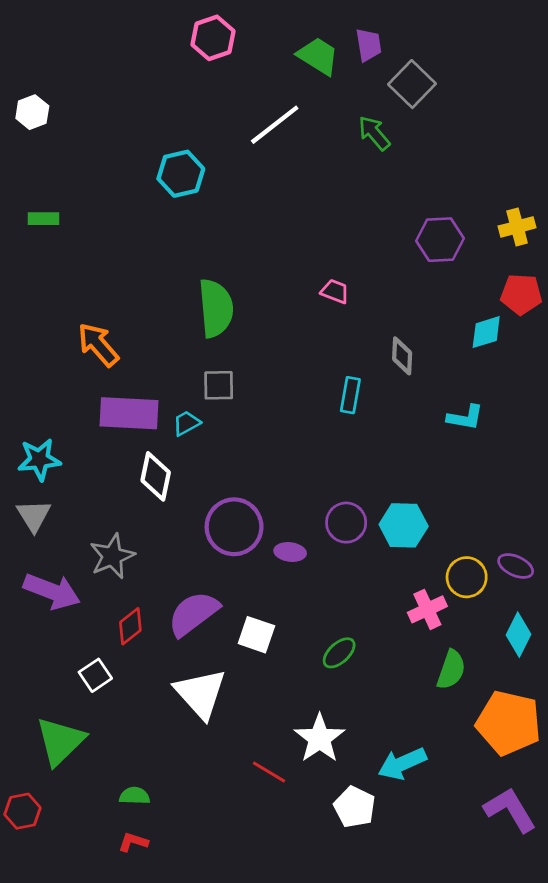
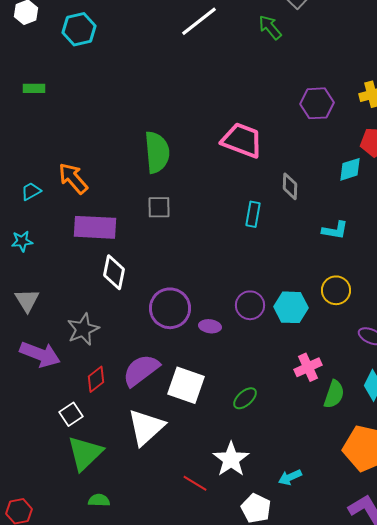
cyan hexagon: (181, 174) -> (79, 29), moved
pink trapezoid: (335, 291) -> (242, 140), size x2.0
cyan trapezoid: (186, 423) -> (31, 191), moved
cyan star: (39, 460) -> (22, 241), moved, size x0.7
yellow circle: (467, 577) -> (336, 290), moved
white square: (256, 635) -> (186, 385), size x1.4
green semicircle: (451, 670) -> (334, 394), moved
white triangle: (200, 693) -> (146, 427), turned 30
green triangle: (60, 741) -> (85, 453), moved
cyan arrow: (402, 764) -> (290, 477), size x0.7

